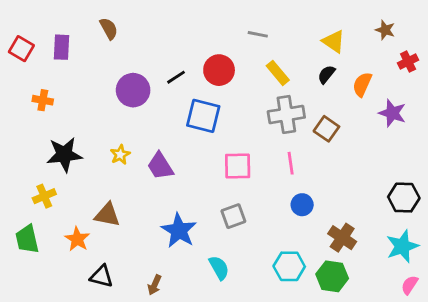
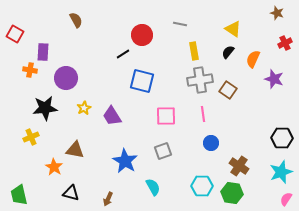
brown star: (385, 30) -> (277, 13), moved
purple rectangle: (61, 47) -> (43, 52), moved
red circle: (219, 70) -> (142, 35), moved
yellow rectangle: (278, 73) -> (194, 51), turned 30
purple circle: (133, 90) -> (66, 78), moved
green trapezoid: (27, 239) -> (19, 195), moved

